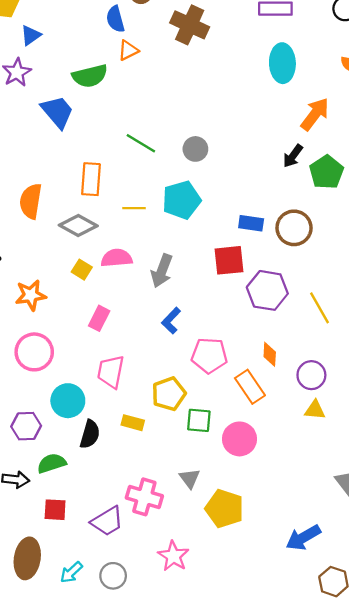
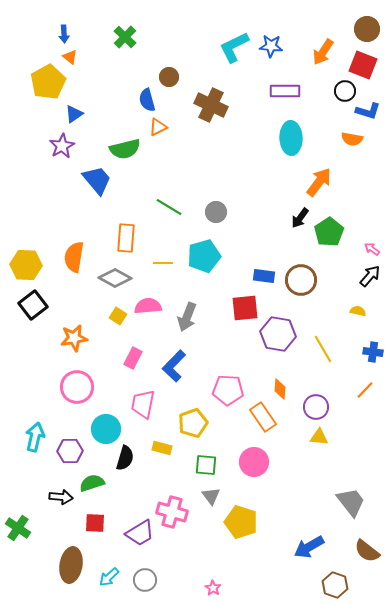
blue L-shape: (171, 321) -> (174, 366), moved, size x1.4
green square: (199, 420) -> (206, 465), moved
pink star: (173, 556) -> (213, 588), moved, size x0.6

